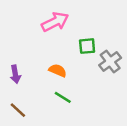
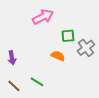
orange semicircle: (58, 70) -> (58, 56), moved
green line: (63, 97) -> (37, 82), moved

